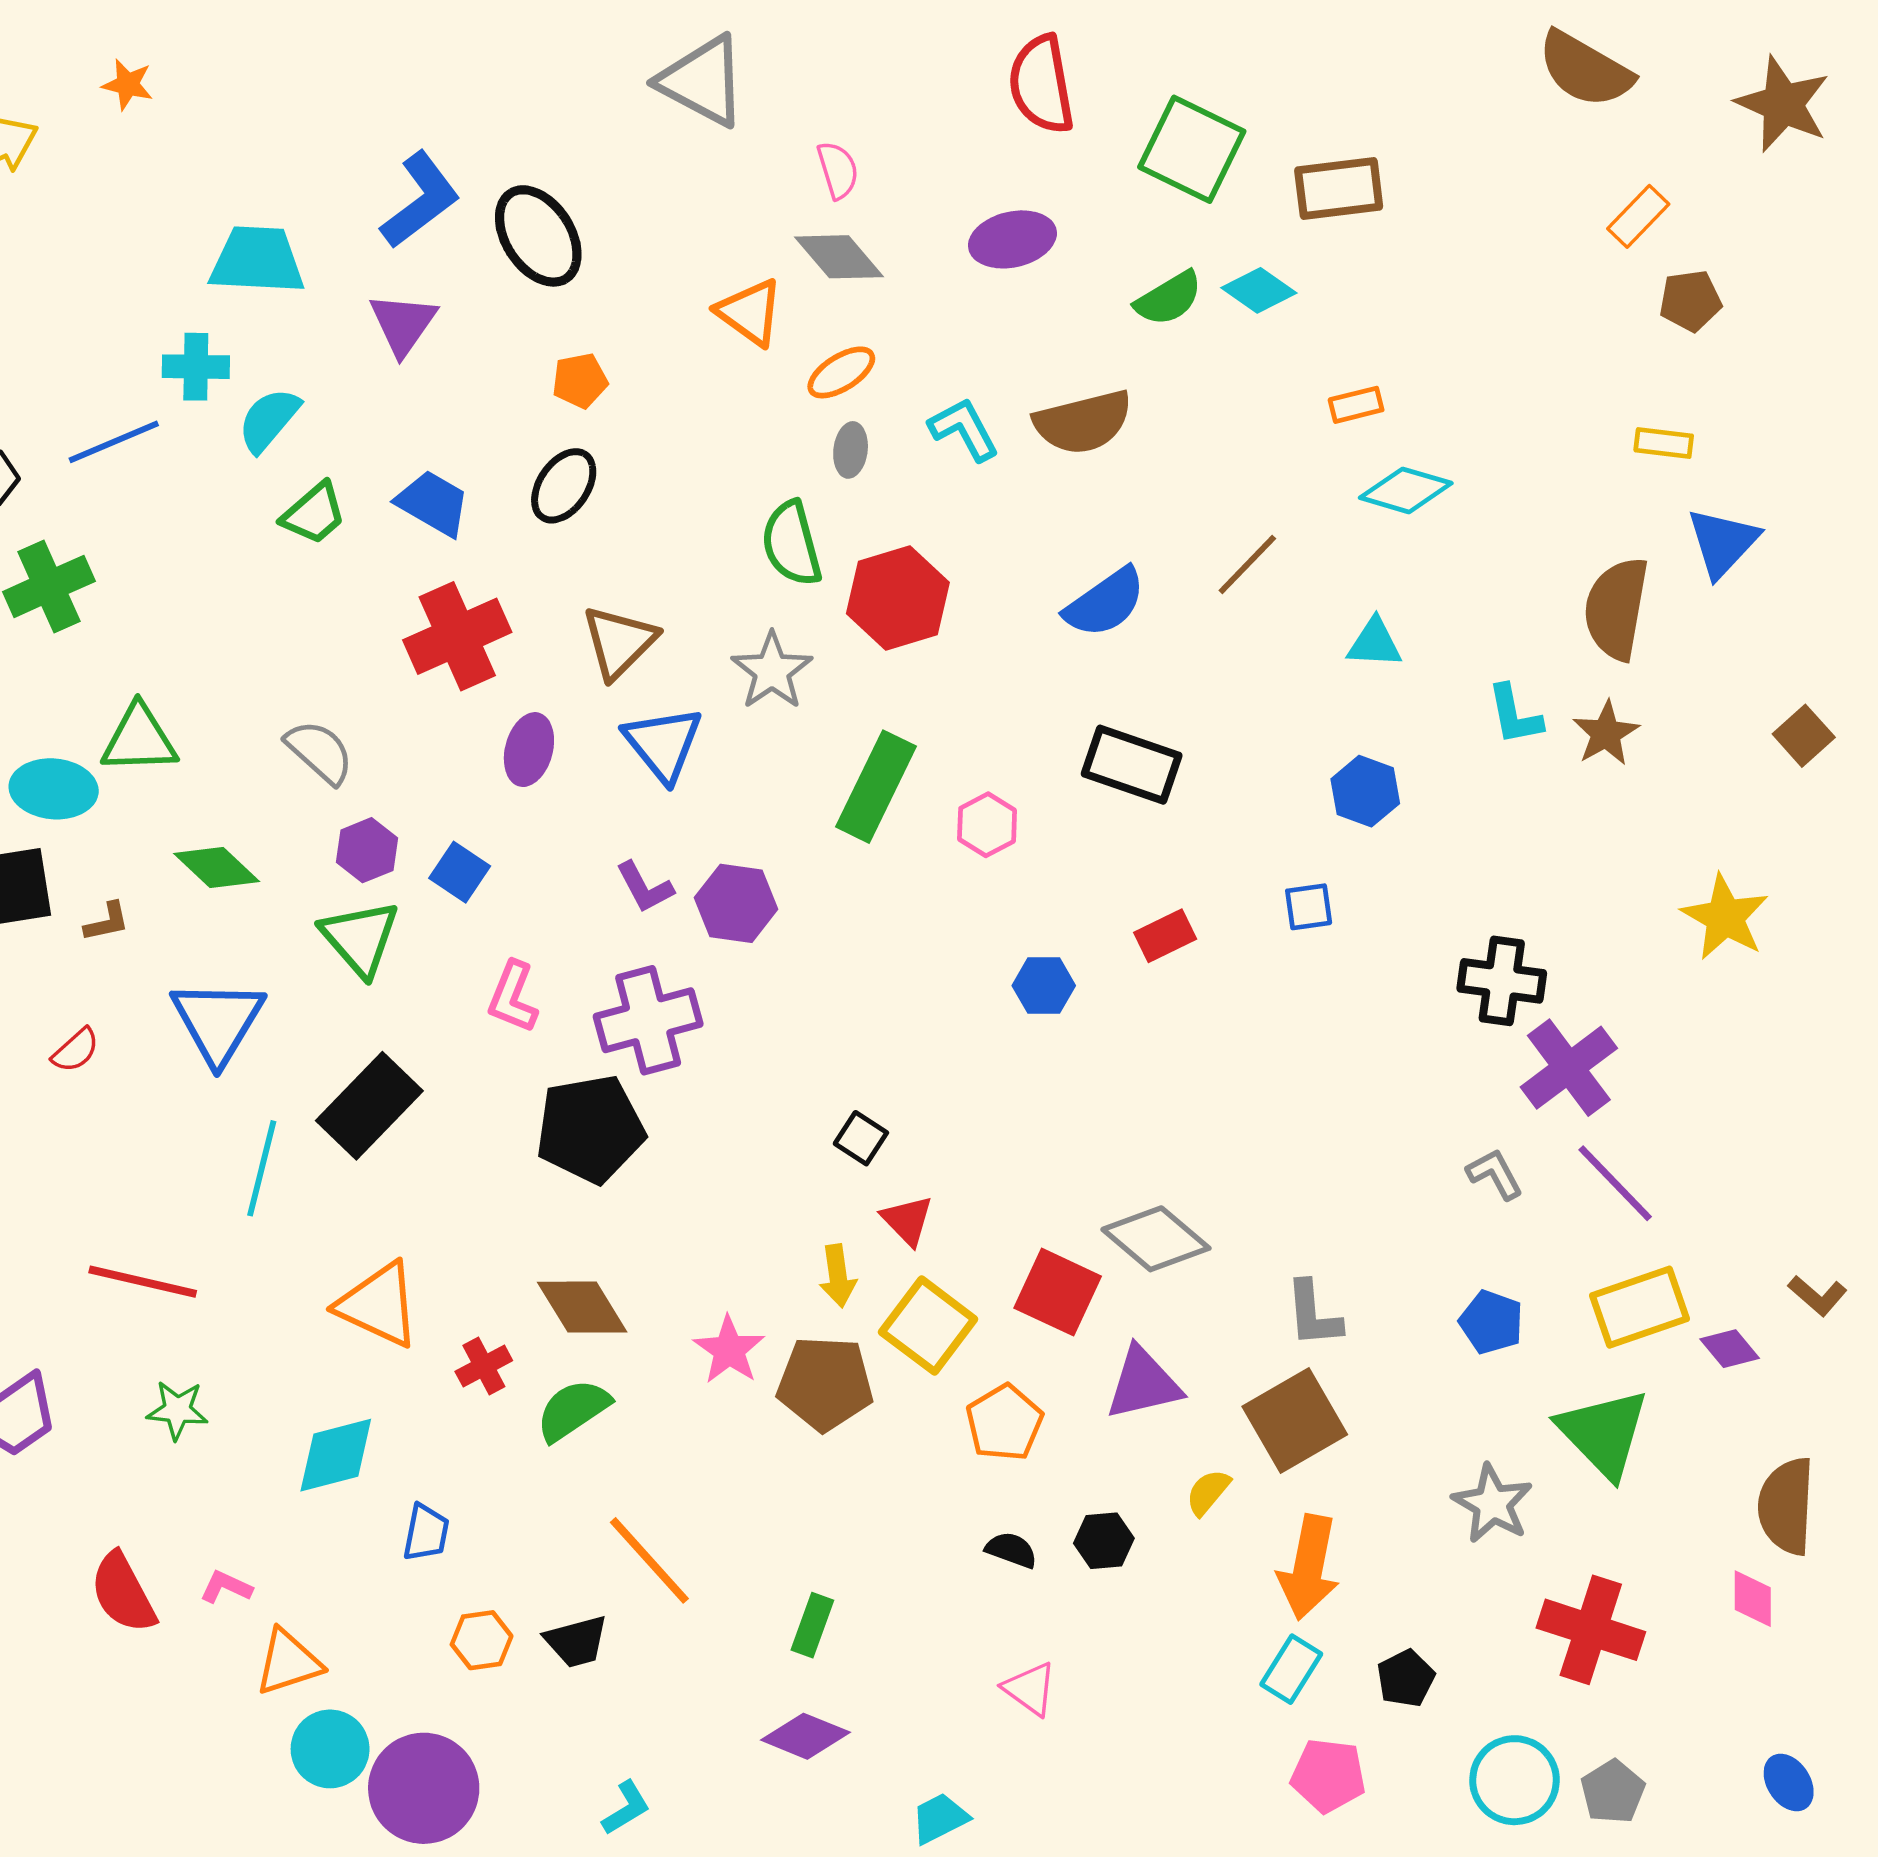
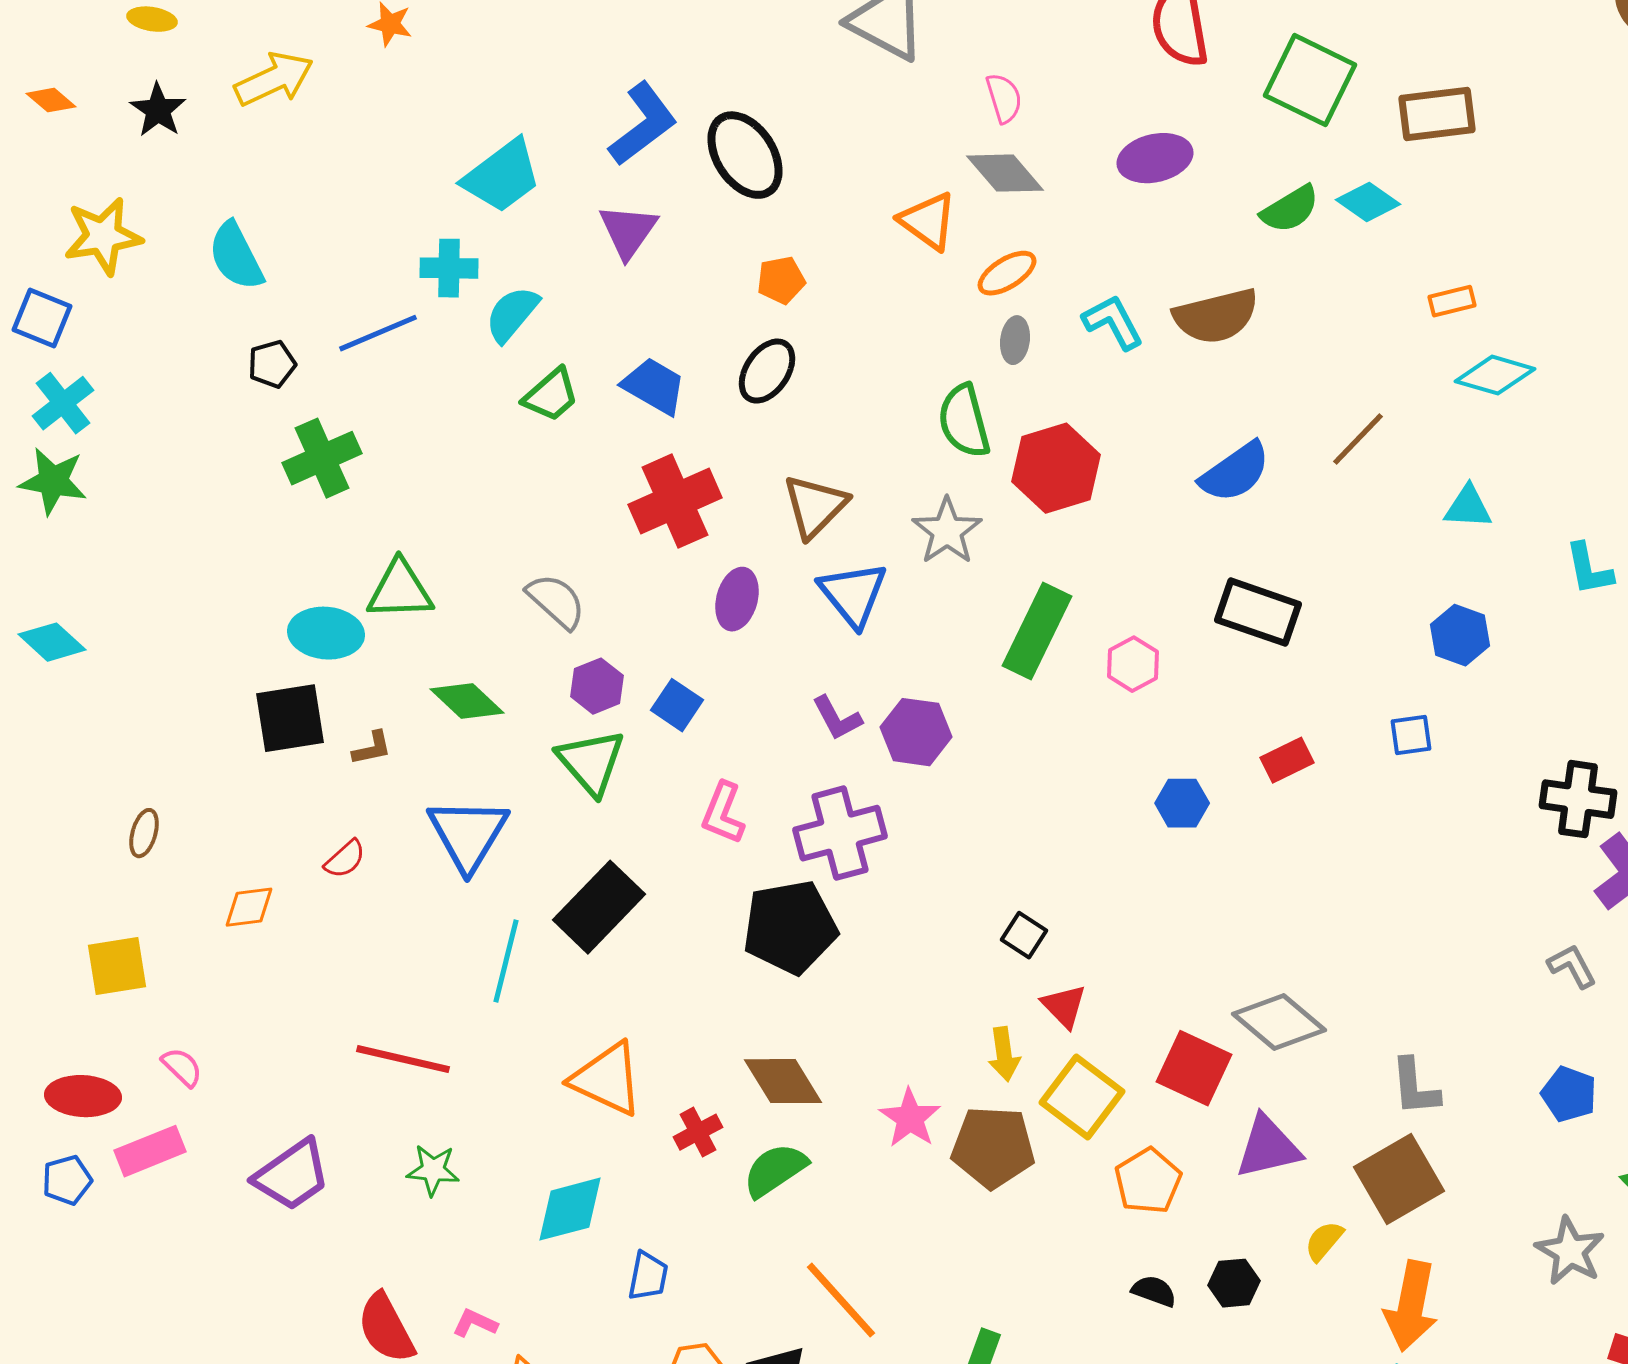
cyan trapezoid: (257, 260) -> (502, 176), turned 140

